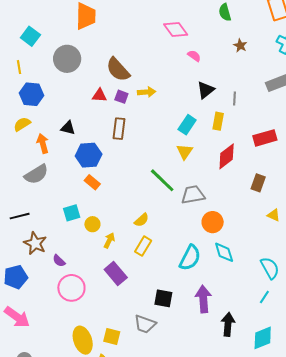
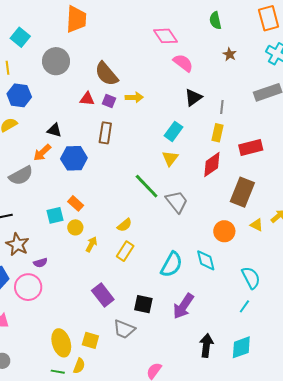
pink semicircle: (194, 56) -> (183, 63), size x1.5
yellow rectangle: (218, 121) -> (217, 133), moved
orange arrow: (43, 143) -> (42, 153), moved, turned -120
orange rectangle: (92, 182) -> (76, 203), moved
brown rectangle: (258, 183) -> (242, 192), size x1.6
gray trapezoid: (193, 195) -> (177, 202), turned 60
orange circle: (213, 222) -> (224, 231), moved
purple semicircle: (59, 261) -> (40, 263), turned -64
purple rectangle: (116, 274) -> (103, 295), moved
pink circle: (71, 288) -> (28, 287), moved
purple arrow: (203, 299) -> (183, 306), turned -144
black arrow: (228, 324) -> (206, 345), moved

